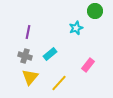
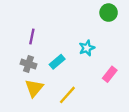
cyan star: (76, 28) -> (87, 48), moved
pink rectangle: (88, 65) -> (110, 74), moved

